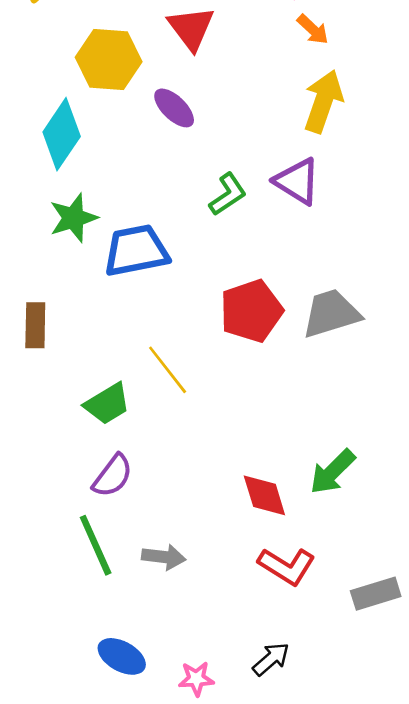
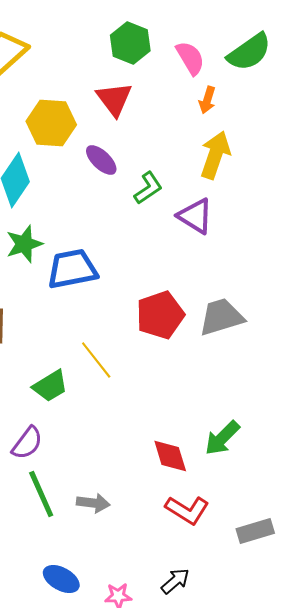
orange arrow: (313, 29) -> (207, 100), turned 64
green L-shape: (228, 194) -> (148, 188), moved
purple semicircle: (113, 476) -> (27, 443), moved

